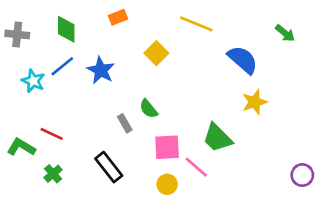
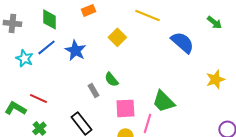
yellow star: (255, 102) -> (215, 79), moved
pink line: (196, 167) -> (147, 123), turned 66

